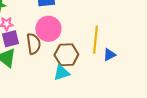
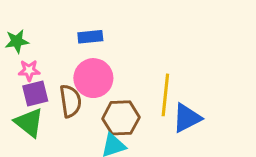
blue triangle: (109, 55) -> (187, 118), size x1.5

